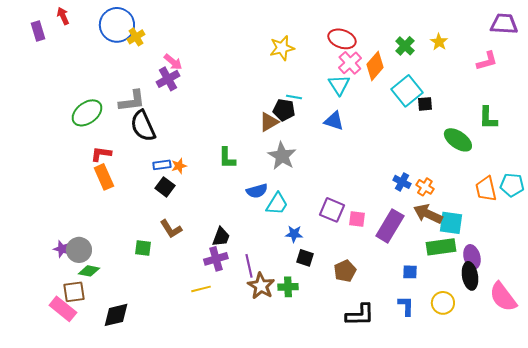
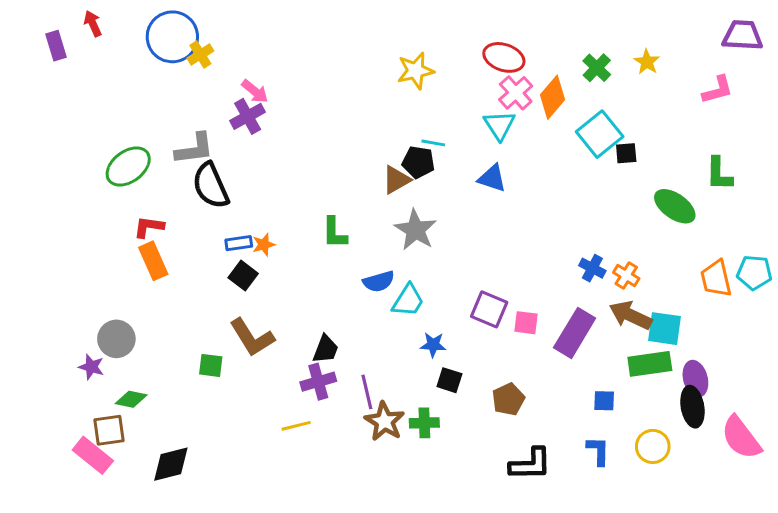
brown L-shape: (171, 229) -> (252, 337), size x1.4
gray circle: (79, 250) -> (116, 339), moved

